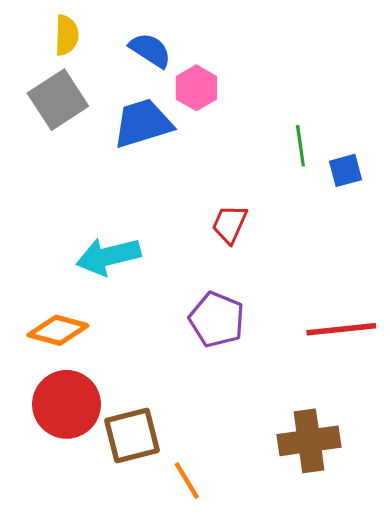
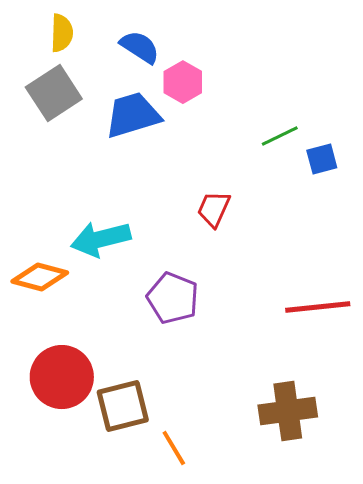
green line: (300, 146) -> (280, 136), turned 72
purple pentagon: (217, 320) -> (173, 298), moved
orange diamond: (58, 330) -> (40, 277), moved

